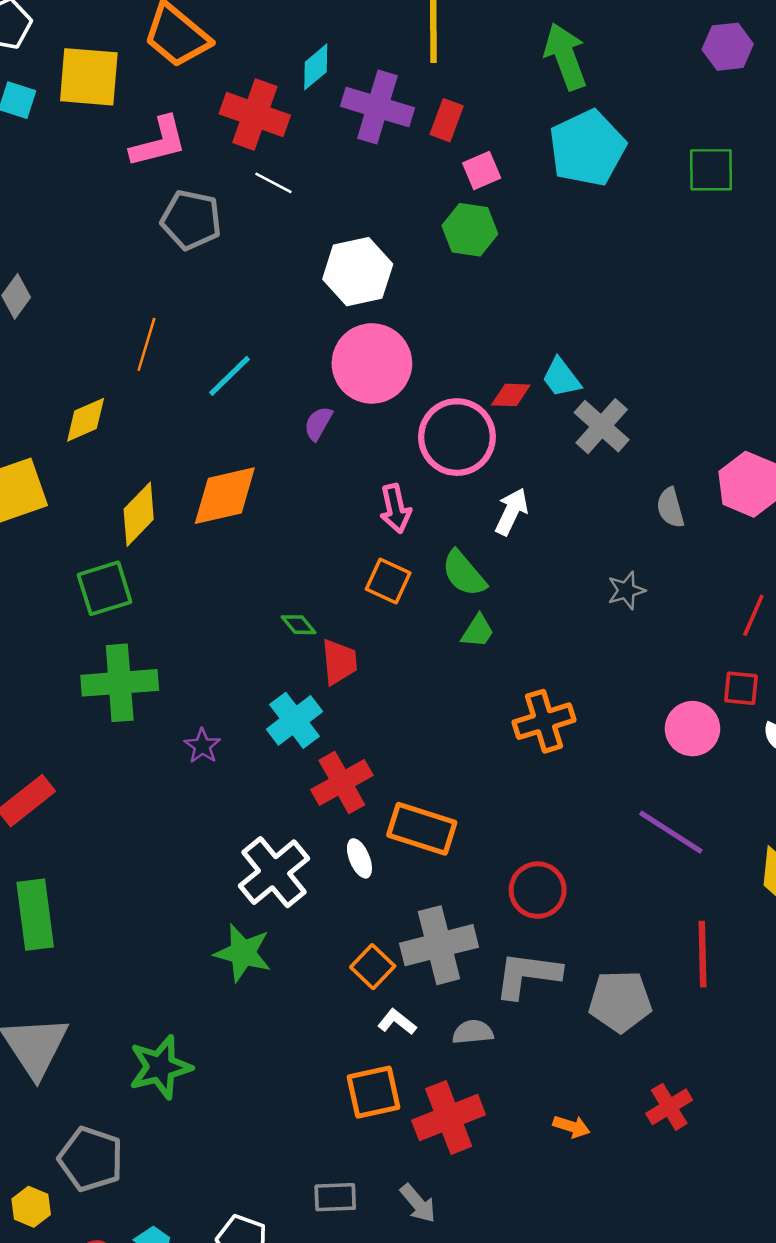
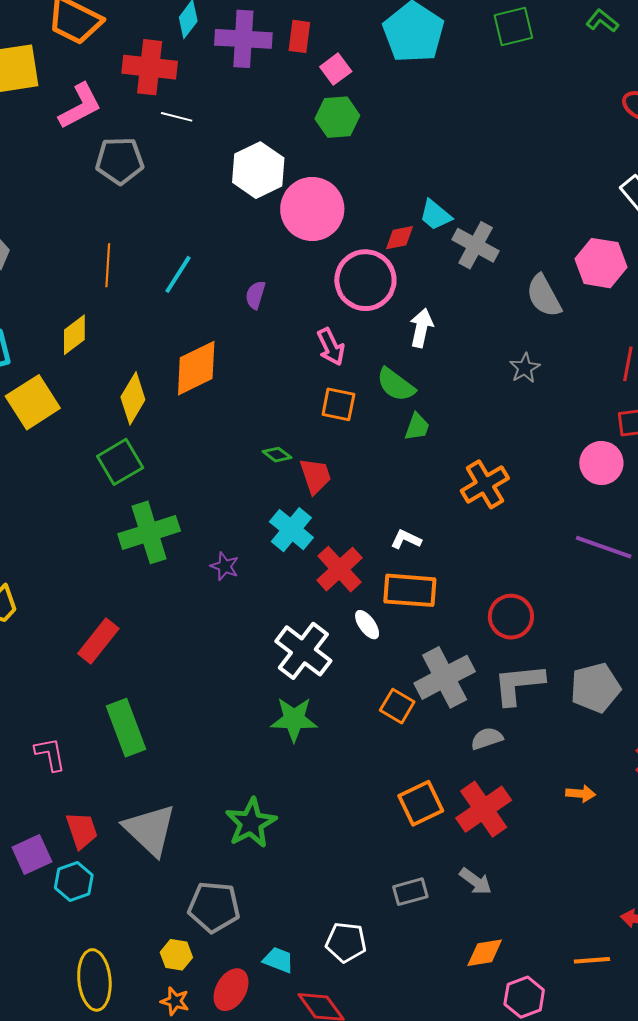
pink circle: (372, 363) -> (312, 209), moved
gray semicircle: (670, 508) -> (544, 296), size x1.4
white L-shape: (397, 1022) -> (406, 539), moved

